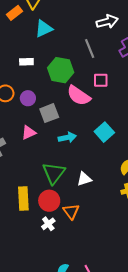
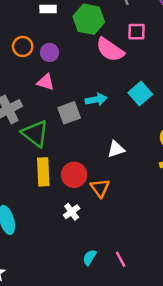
gray square: (49, 113) -> (69, 113), moved
pink triangle: (29, 133) -> (46, 82), moved, turned 42
green triangle: (54, 173) -> (35, 134), moved, turned -30
white cross: (48, 224) -> (72, 212), moved

